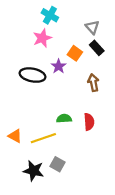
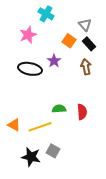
pink star: (42, 38) -> (28, 35), moved
orange square: (75, 53) -> (69, 41), moved
brown arrow: (93, 83) -> (86, 67), moved

